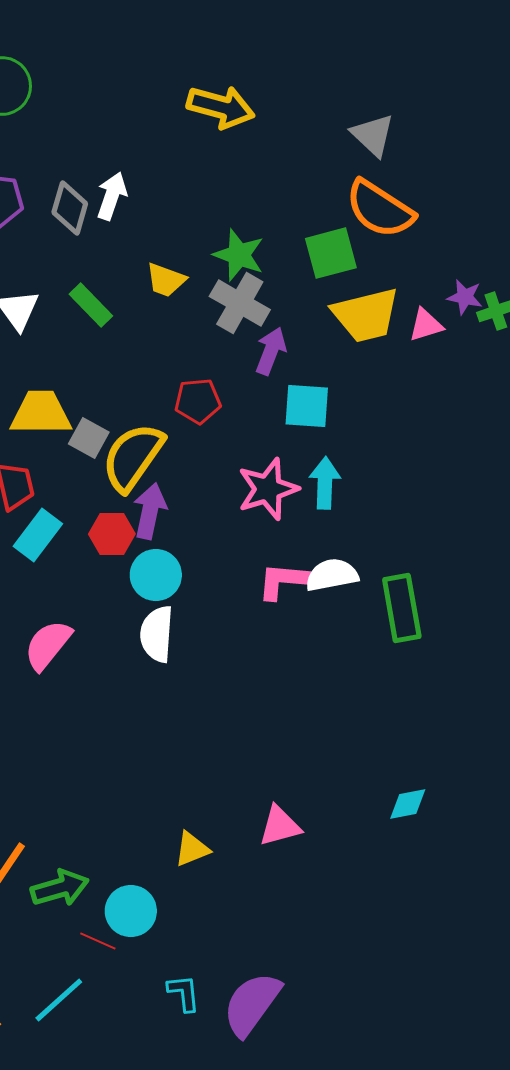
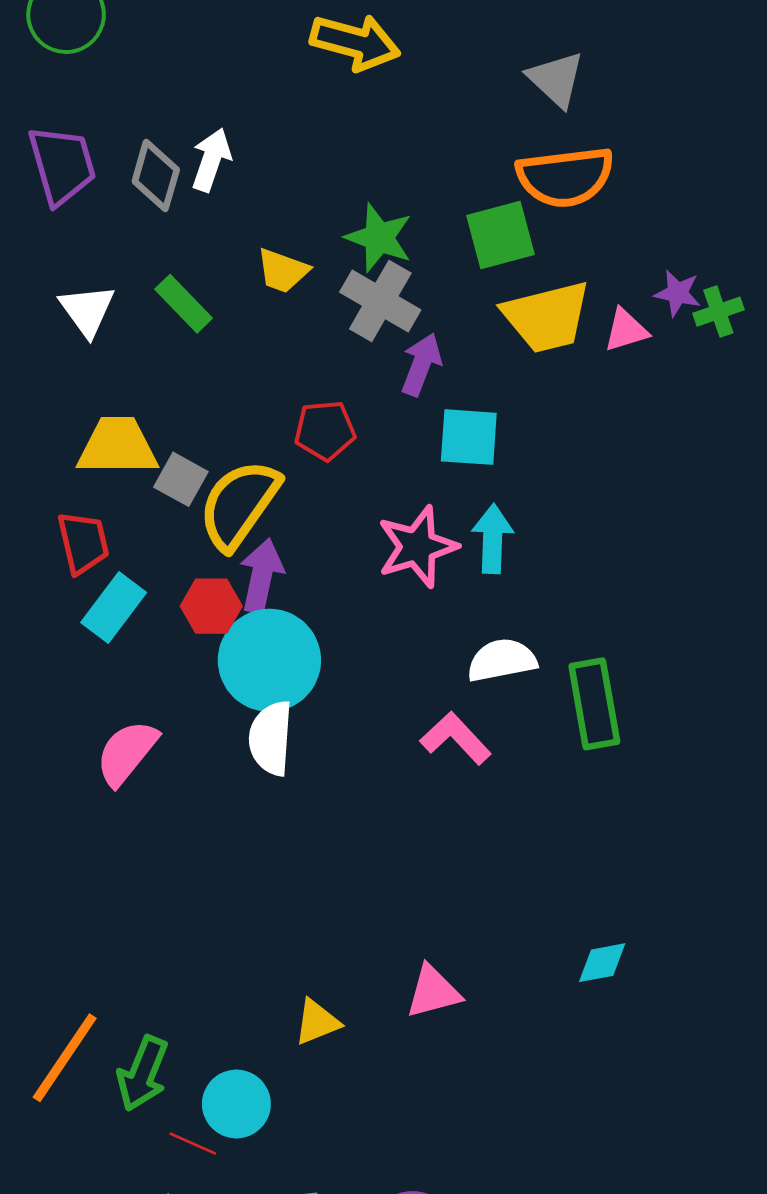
orange semicircle: (380, 209) -> (565, 177), turned -40
cyan circle: (156, 575) -> (269, 660), size x1.5
pink L-shape: (283, 581) -> (456, 738), moved, turned 42
green arrow: (60, 888) -> (143, 1074), turned 128

